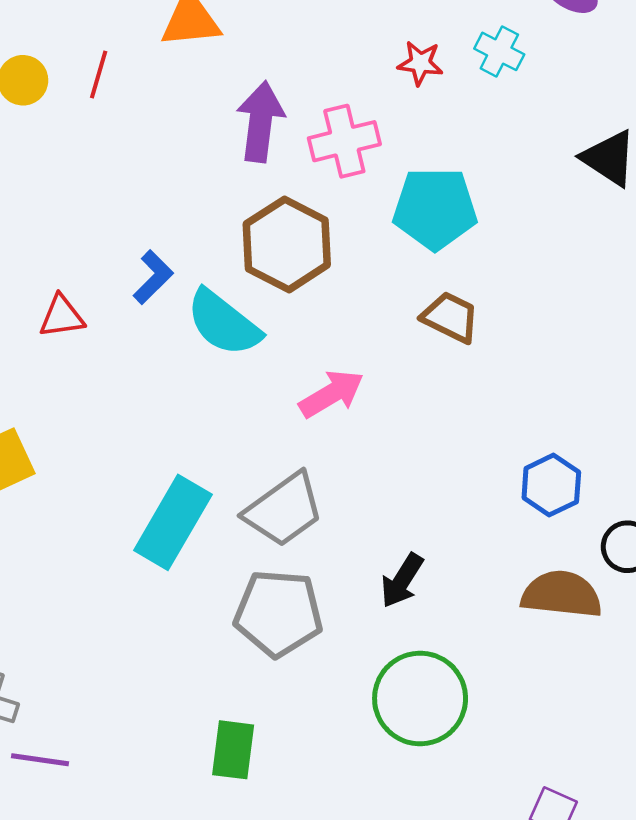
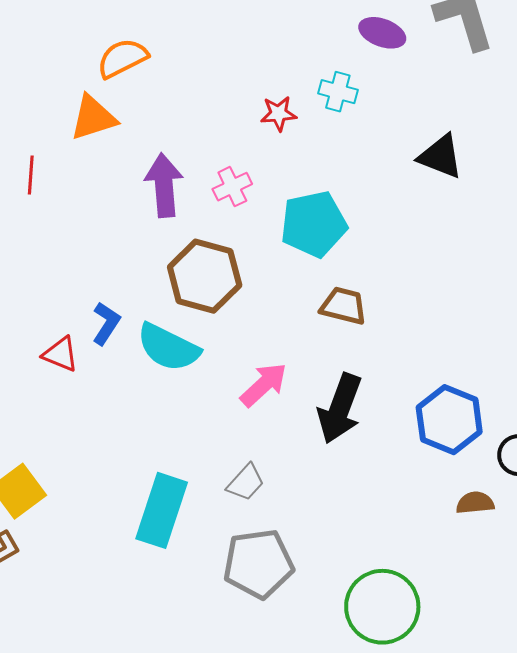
pink cross: (344, 141) -> (232, 187), size x0.7
red triangle: (62, 316) -> (60, 354), moved, turned 42
blue hexagon: (551, 485) -> (449, 420), size x1.4
gray trapezoid: (284, 510) -> (246, 482), size x0.6
black arrow: (402, 581) -> (340, 409), moved, size x1.5
brown semicircle: (562, 594) -> (475, 503), size x0.6

